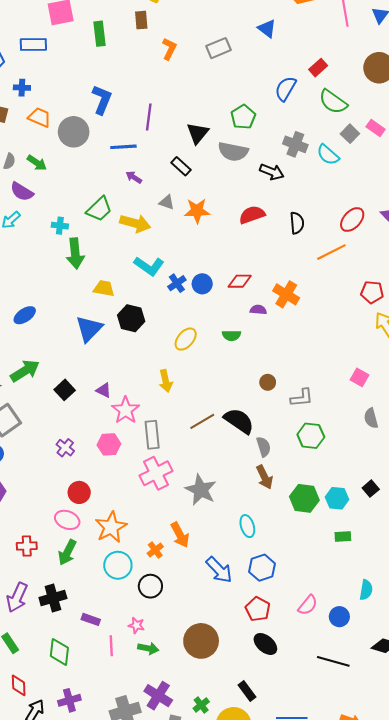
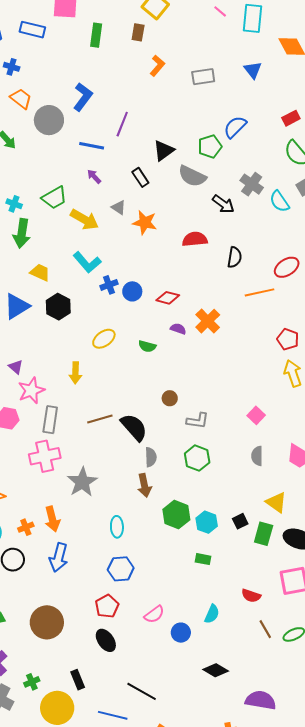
blue semicircle: (286, 89) -> (235, 127), moved
blue arrow: (219, 570) -> (59, 557), moved, turned 44
black line: (333, 661) -> (142, 691), moved

